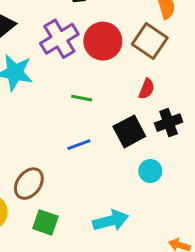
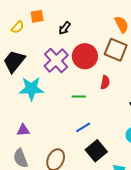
red semicircle: (147, 89) -> (105, 82), moved
black square: (129, 131) -> (96, 151), moved

